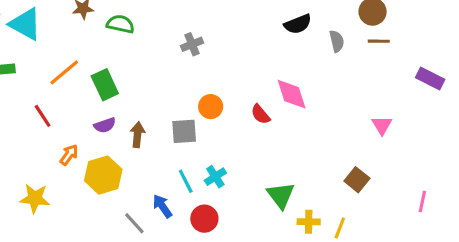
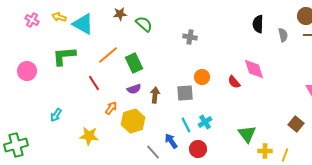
green semicircle: (120, 24) -> (144, 24), turned 30
black semicircle: (298, 24) -> (258, 24), turned 114
gray cross: (192, 44) -> (190, 37), turned 32

